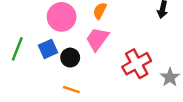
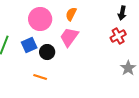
red cross: (137, 64) -> (118, 36), moved, size x0.7
orange line: (71, 90) -> (40, 77), moved

